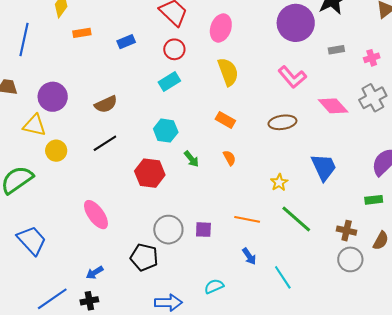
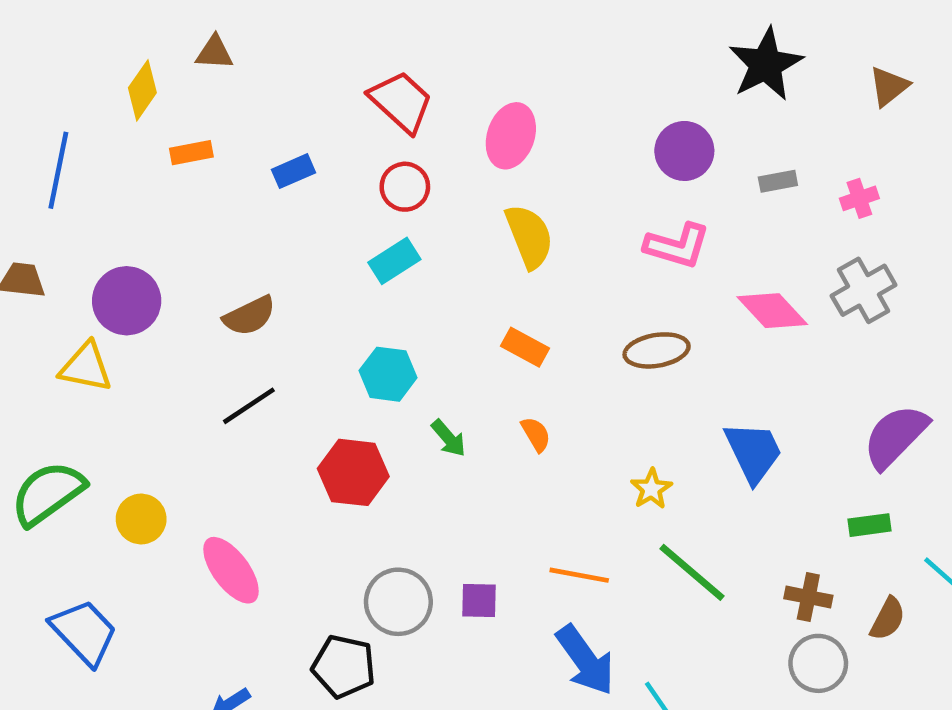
purple circle: (296, 23) -> (684, 151), moved, size x0.7
pink L-shape: (292, 77) -> (677, 246), turned -32
yellow circle: (56, 151) -> (141, 519), moved
blue arrow: (249, 256) -> (585, 660), size x1.8

